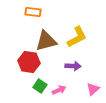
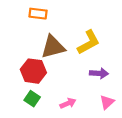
purple arrow: (73, 66) -> (99, 73), moved
green square: (40, 86) -> (32, 99), moved

